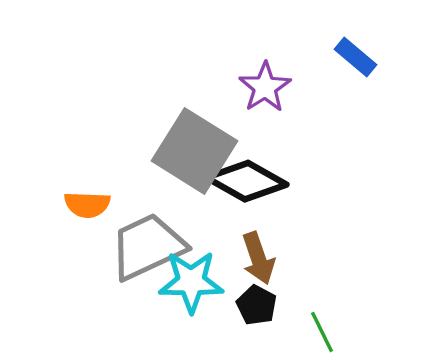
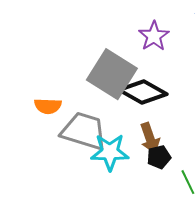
gray trapezoid: (148, 247) -> (84, 131), turned 42
black pentagon: (257, 305) -> (159, 157), moved, turned 30

